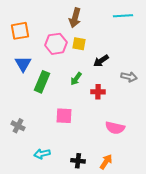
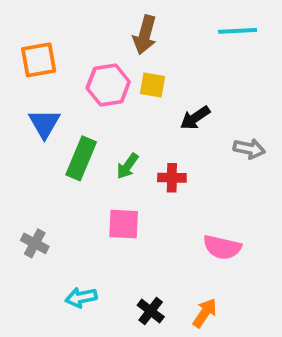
green arrow: (76, 79) -> (127, 166), moved
red cross: (98, 92) -> (172, 178), moved
black cross: (78, 161) -> (151, 311), turned 32

